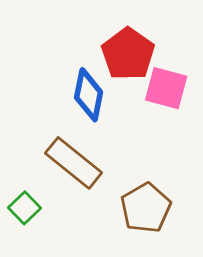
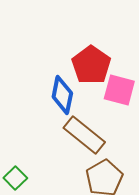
brown rectangle: (74, 163) -> (84, 135), moved

